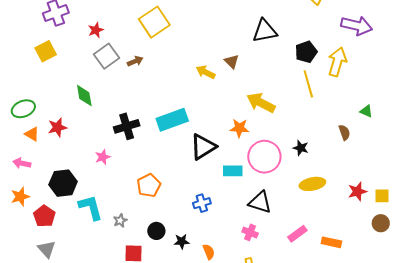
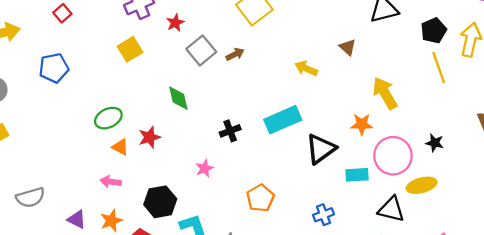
red star: (96, 30) -> (175, 23), moved
yellow arrow: (206, 72) -> (306, 68), moved
yellow arrow: (261, 103) -> (385, 93), turned 36
black cross: (127, 126) -> (230, 131), size x0.7
yellow ellipse: (312, 184) -> (422, 185), moved

